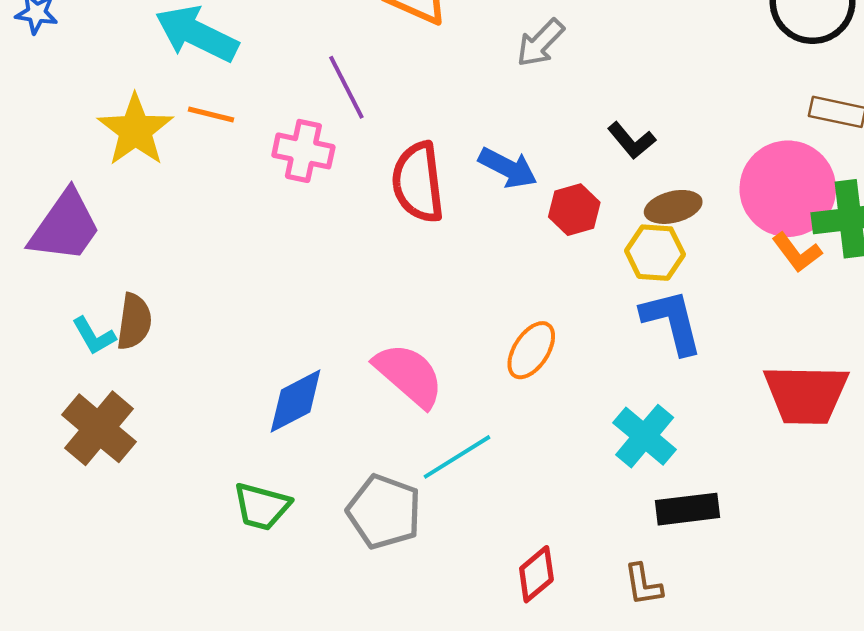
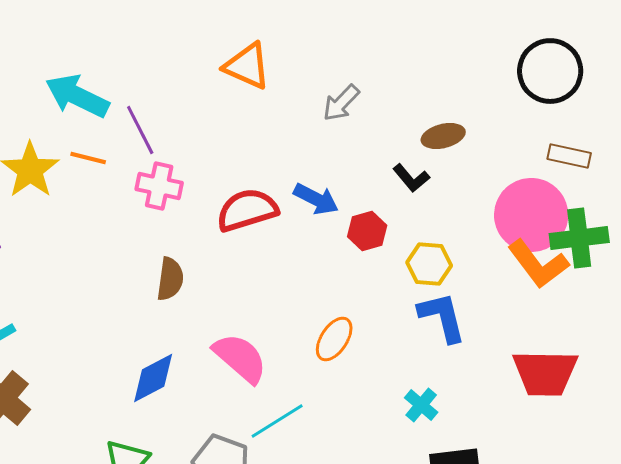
purple line: (346, 87) -> (140, 130), moved
red semicircle: (418, 182) -> (247, 210), turned 80
brown ellipse: (673, 207) -> (443, 136), moved
orange L-shape: (797, 253) -> (538, 264), size x1.6
brown semicircle: (134, 322) -> (170, 279), moved
cyan cross: (645, 436) -> (421, 405), size x0.7

